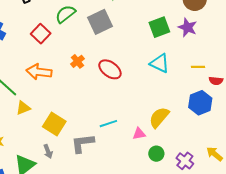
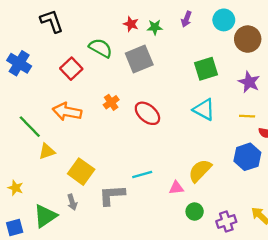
green semicircle: (65, 14) -> (101, 48), turned 65
purple star: (187, 27) -> (249, 82), moved
purple cross: (185, 161) -> (226, 221), turned 30

